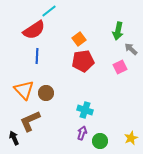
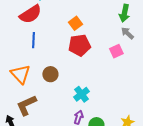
green arrow: (118, 31) -> (124, 13), moved
brown circle: (46, 93) -> (50, 74), moved
cyan cross: (85, 110) -> (81, 94), turned 35

